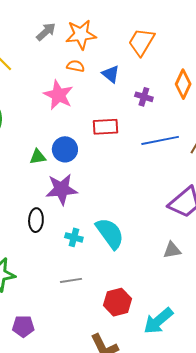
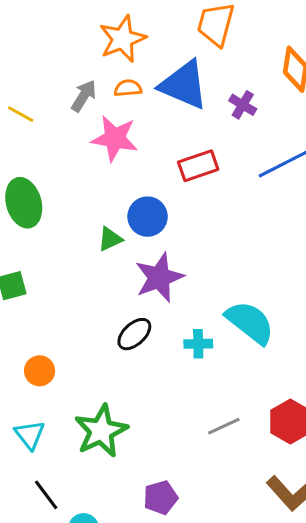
gray arrow: (46, 32) -> (84, 96), moved
blue triangle: (111, 74) -> (184, 85), size x1.8
purple cross: (144, 97) -> (243, 105), turned 30
black ellipse: (36, 220) -> (134, 334), turned 60
gray line: (71, 280) -> (224, 426), moved

